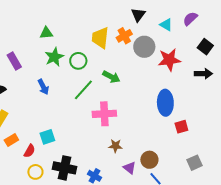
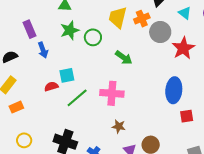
red star: (169, 60) -> (183, 48), turned -30
blue arrow: (43, 87) -> (43, 50), moved
green line: (83, 90) -> (77, 98), moved
cyan square: (47, 137) -> (67, 75), moved
red semicircle: (29, 151) -> (51, 86), moved, turned -144
yellow circle: (35, 172) -> (24, 140), moved

